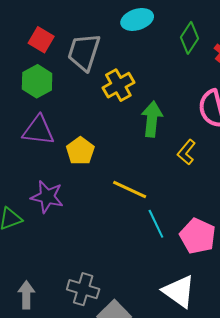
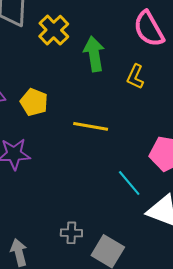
cyan line: (156, 224) -> (129, 183), moved
gray cross: (83, 289) -> (71, 233), size x0.7

